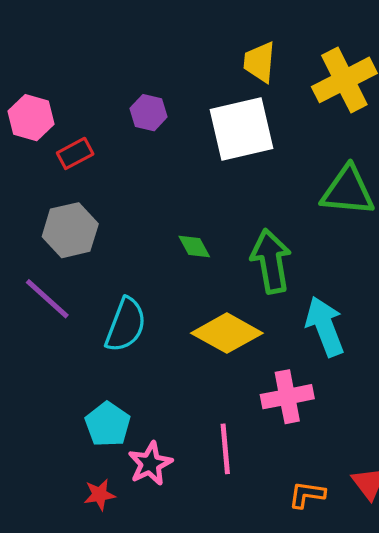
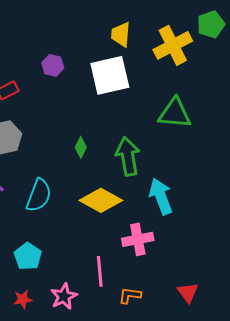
green diamond: (194, 246) -> (81, 147), turned 55
pink star: (150, 464) -> (64, 296), moved
orange L-shape: (307, 495) -> (130, 295), moved

